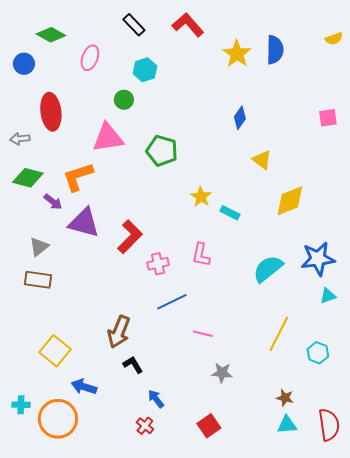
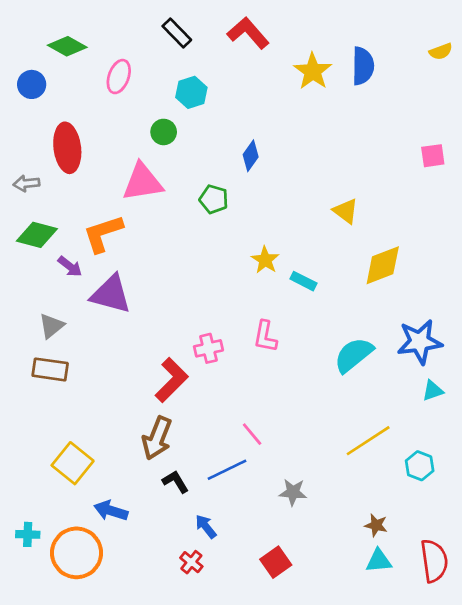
blue diamond: (240, 118) -> (251, 156), moved
green pentagon: (162, 151) -> (214, 199), size x0.7
red L-shape: (130, 237) -> (172, 380), moved
blue line: (172, 302) -> (227, 470), moved
pink line: (203, 334) -> (252, 434), moved, turned 36
yellow line: (279, 334) -> (368, 441), turned 30

